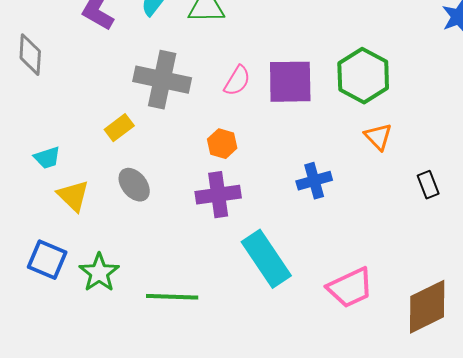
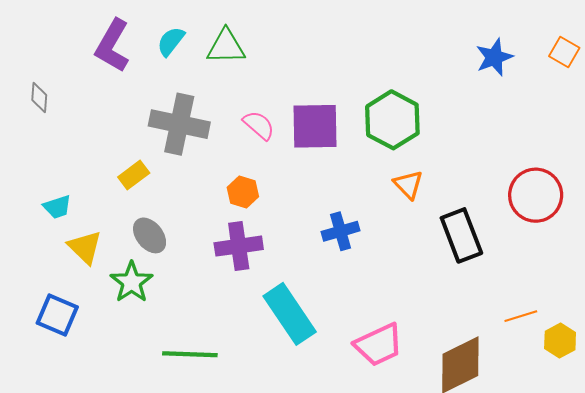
gray diamond: (30, 55) -> (39, 98), size x0.7
pink semicircle: (237, 81) -> (259, 125), turned -80
black rectangle: (428, 185) -> (461, 235), size x1.8
green star: (99, 273) -> (132, 282), moved

